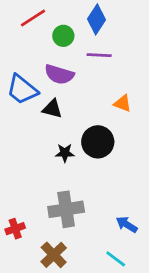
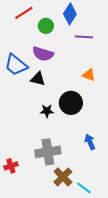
purple line: (99, 55) -> (84, 37), moved
blue arrow: (127, 224) -> (90, 142), moved, turned 35
brown cross: (54, 255) -> (63, 177), moved

